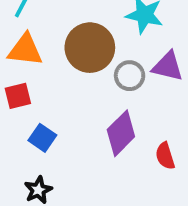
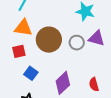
brown circle: (90, 48) -> (49, 40), moved
purple diamond: (121, 133) -> (63, 83), moved

